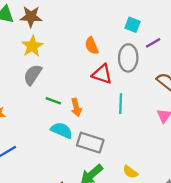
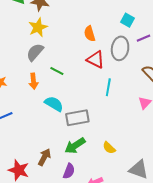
green line: (53, 101) -> (57, 71), moved
orange arrow: (76, 107) -> (33, 81), moved
gray rectangle: (90, 143) -> (77, 118), turned -35

